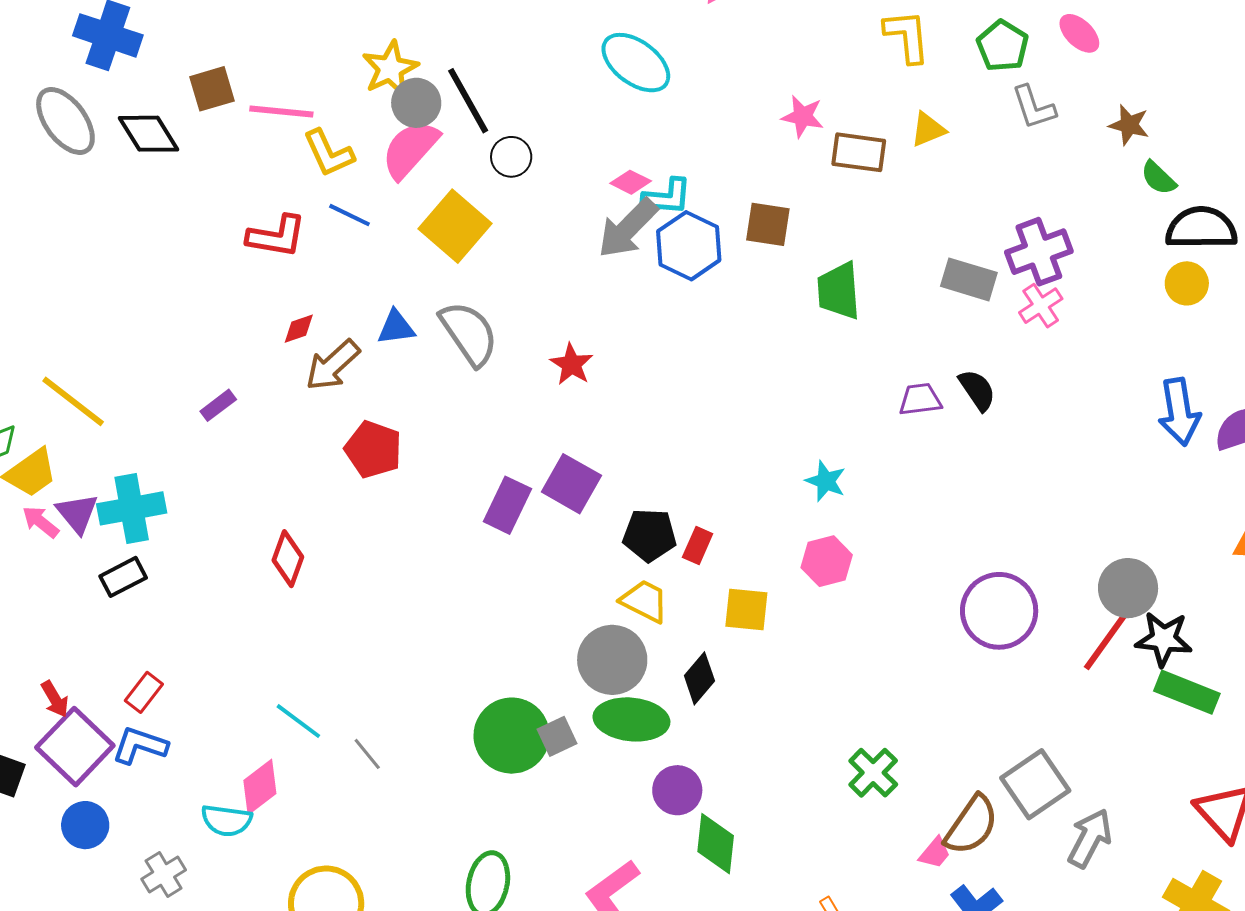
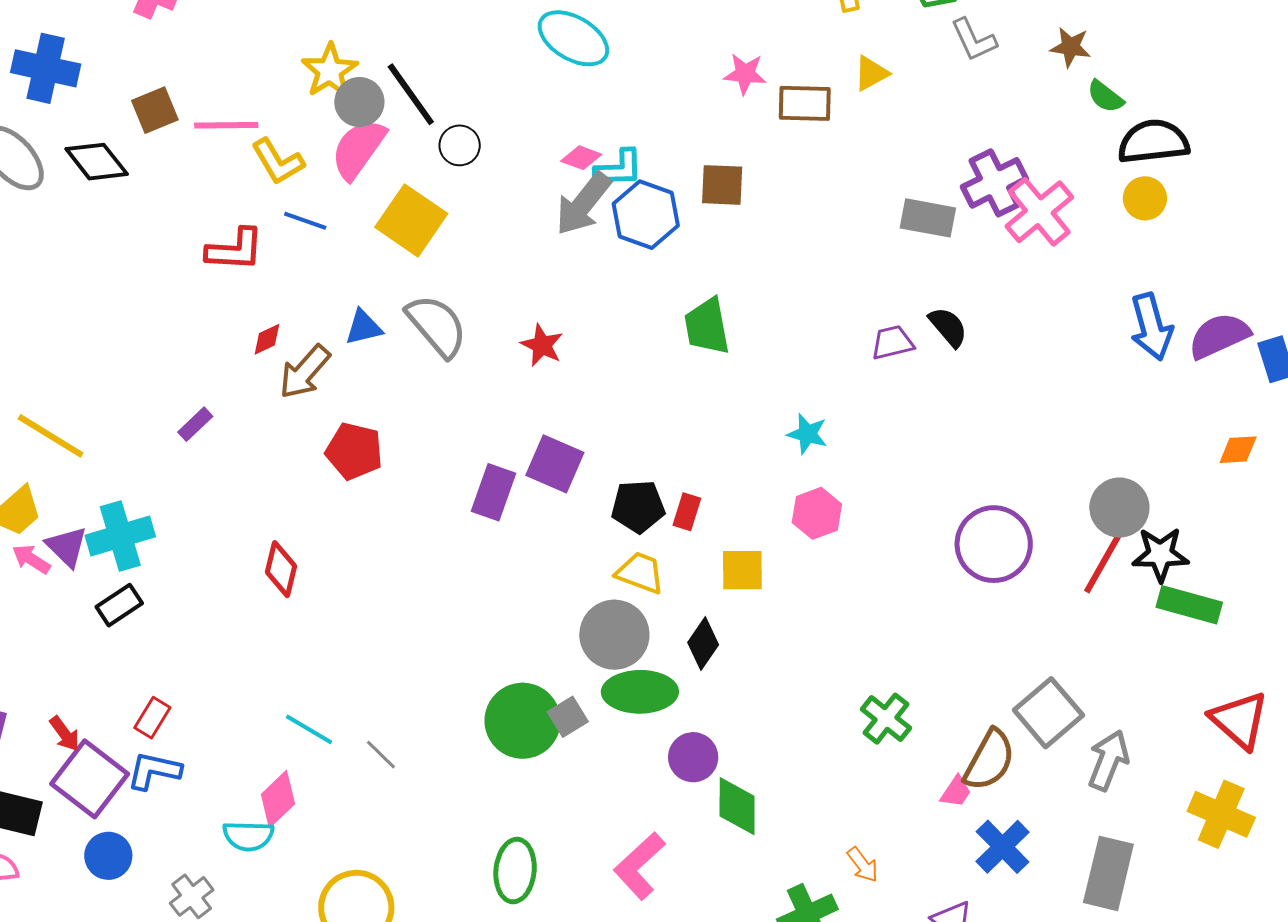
green trapezoid: (839, 291) -> (707, 326), moved
pink cross: (1041, 306) -> (1039, 212), moved, size x1.6

